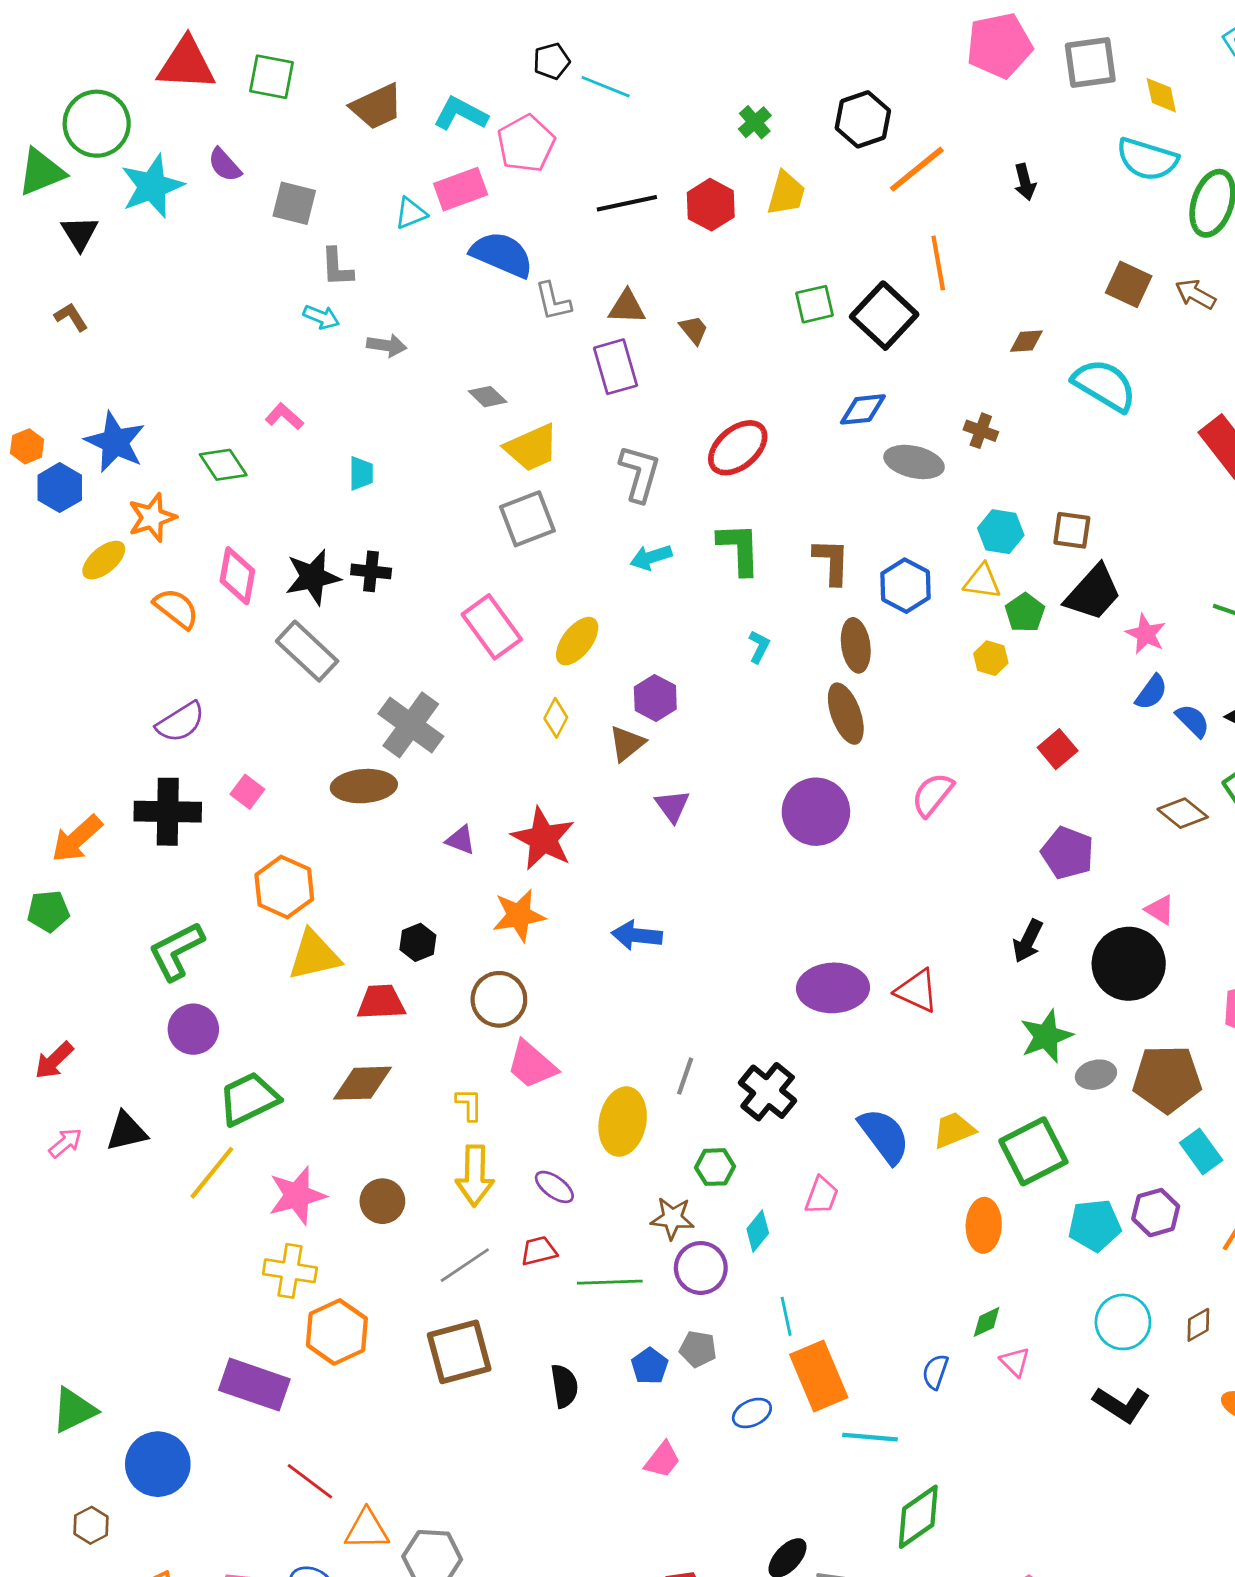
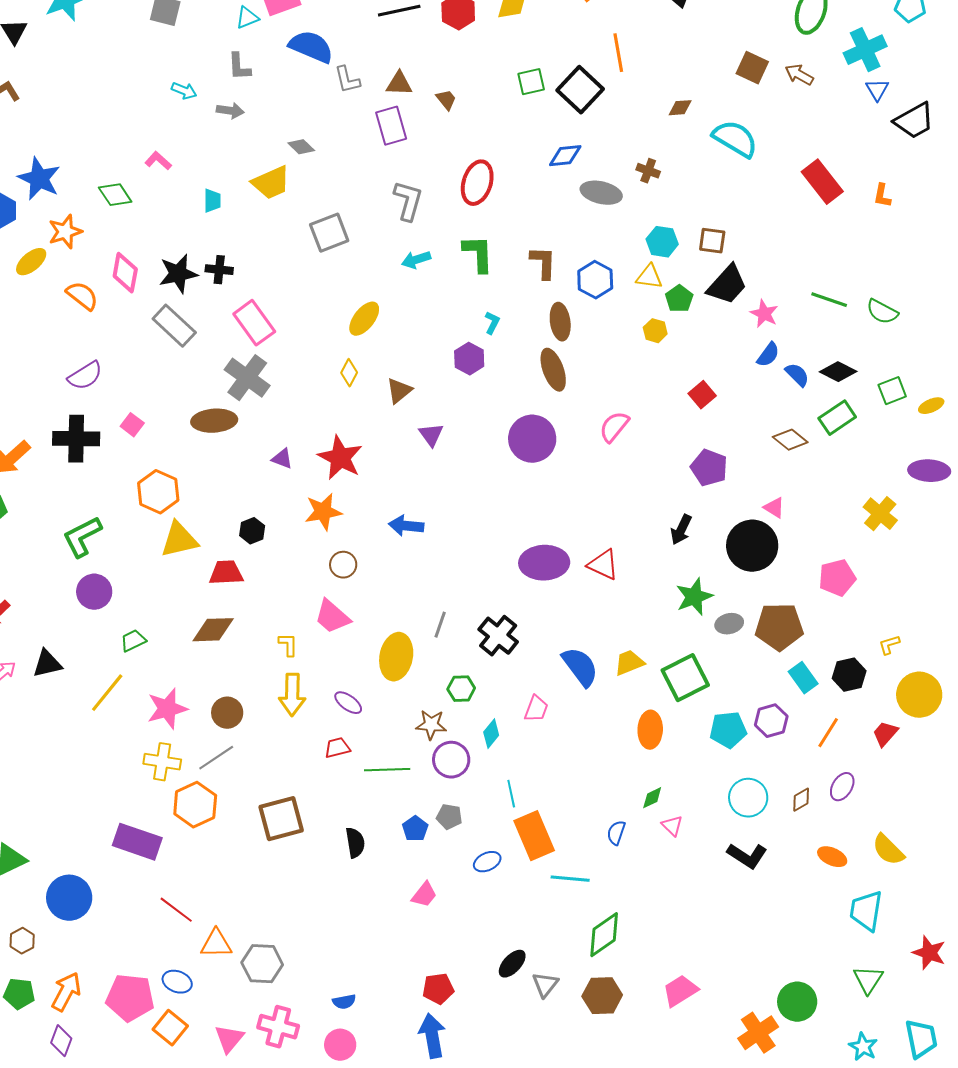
gray L-shape: (337, 267) -> (239, 67), moved
yellow trapezoid: (532, 448) -> (271, 183), moved
red ellipse: (738, 448) -> (477, 183), turned -33
pink rectangle: (492, 627) -> (254, 323), moved
purple hexagon: (655, 698) -> (469, 359), moved
brown circle: (499, 999) -> (343, 565), moved, size x0.7
green trapezoid: (249, 1099) -> (133, 641), size x0.6
gray line: (465, 1265) -> (216, 758), moved

